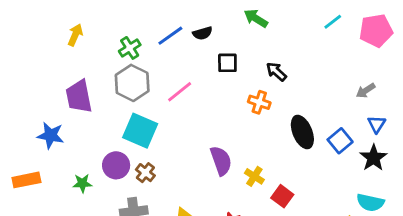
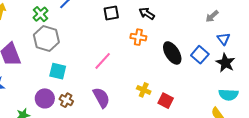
pink line: (180, 92) -> (103, 61), moved
cyan square: (140, 131) -> (58, 71), size x0.7
purple semicircle: (221, 161) -> (101, 98), moved

